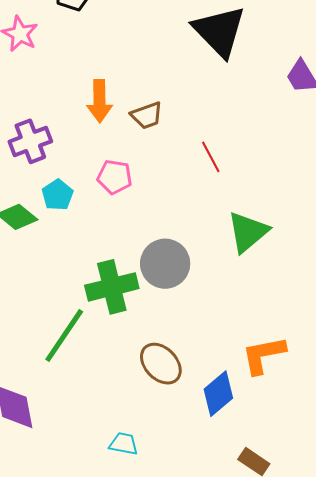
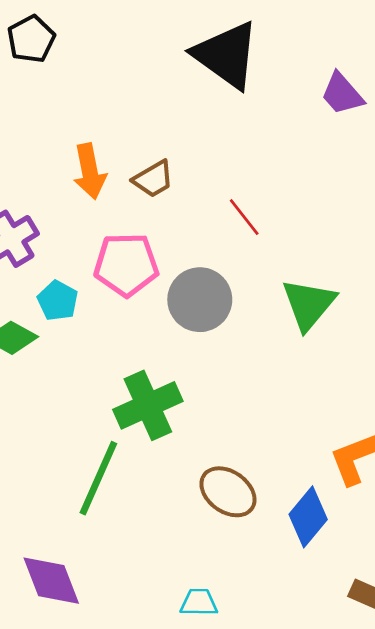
pink pentagon: (115, 177) -> (126, 265), size x1.4
gray circle: (165, 264) -> (200, 300), moved

